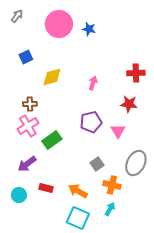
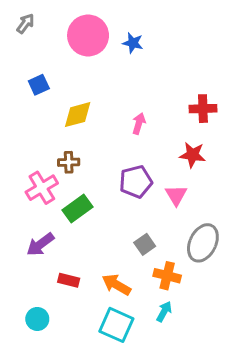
brown cross: (30, 104) -> (69, 162), moved
cyan circle: (19, 195) -> (37, 319), moved

